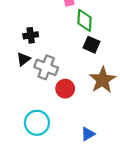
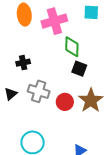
black triangle: (23, 59) -> (11, 94), moved
red circle: (65, 89) -> (65, 102), moved

